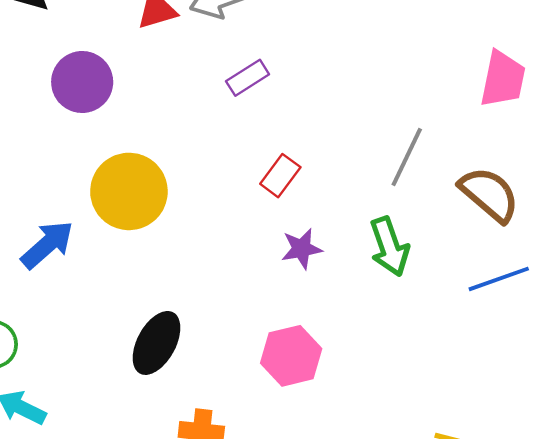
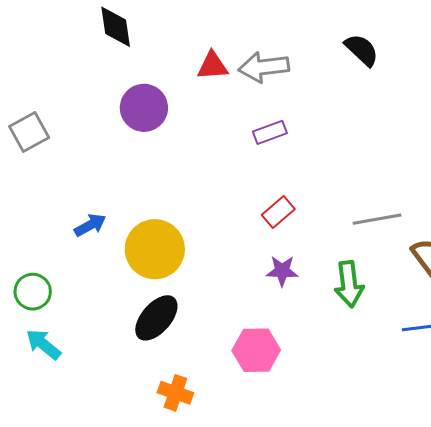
gray line: (407, 157) -> (377, 219), turned 42
yellow circle: (129, 191) -> (155, 249), moved
blue arrow: (47, 245) -> (90, 225), size x0.7

